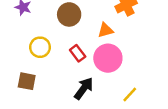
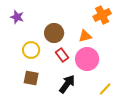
brown circle: (69, 14) -> (54, 33), moved
brown square: (27, 81) -> (31, 78), moved

